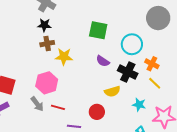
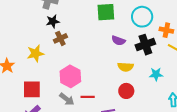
yellow star: (64, 57) -> (35, 53), moved
black cross: (128, 72) -> (145, 45), turned -30
yellow semicircle: (112, 91) -> (126, 67), moved, turned 35
cyan star: (139, 105) -> (156, 74), moved

